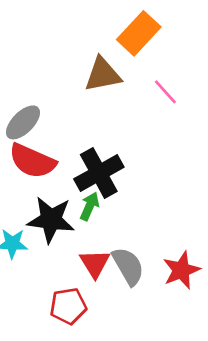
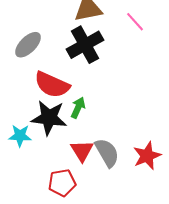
red semicircle: (32, 161) -> (52, 85), moved
black cross: (99, 173) -> (85, 45), moved

